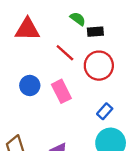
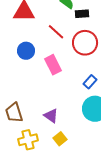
blue circle: (30, 85) -> (26, 51), moved

